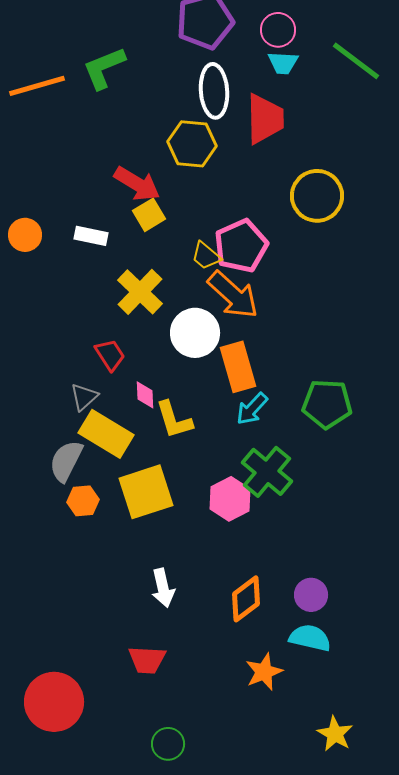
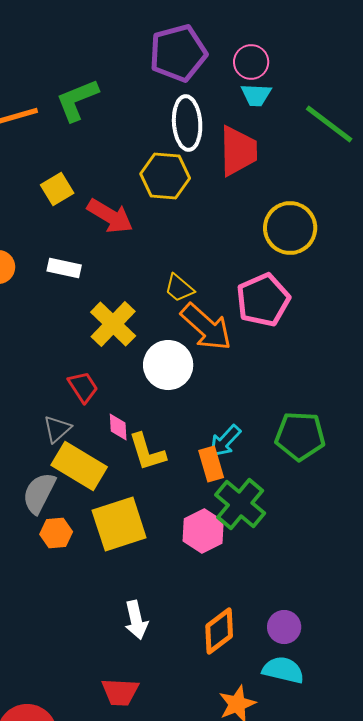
green line: (356, 61) -> (329, 124), moved
yellow square: (149, 215) -> (57, 189), moved
pink pentagon: (241, 246) -> (263, 300), moved
orange rectangle: (238, 367) -> (211, 464), moved, size x0.7

